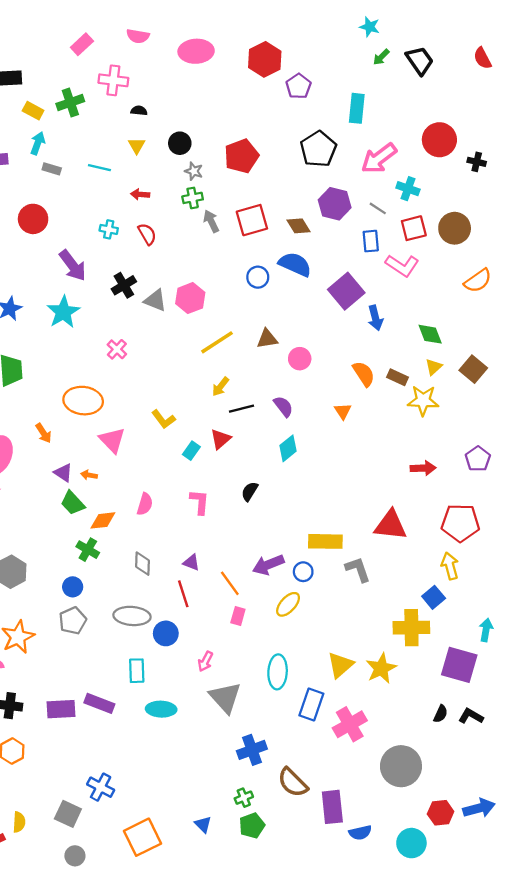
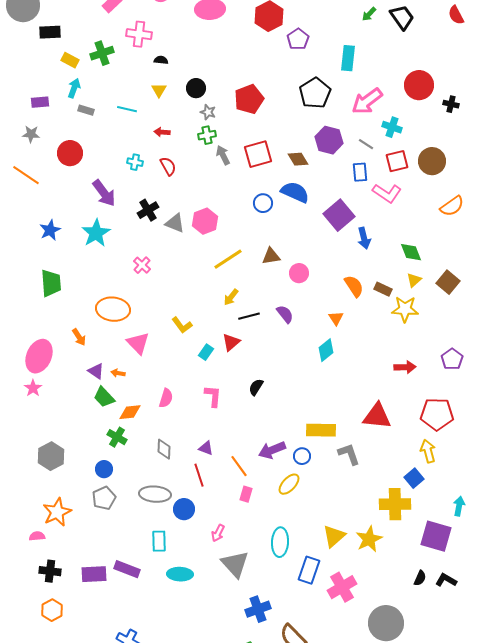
cyan diamond: (288, 448) -> (326, 350), moved

